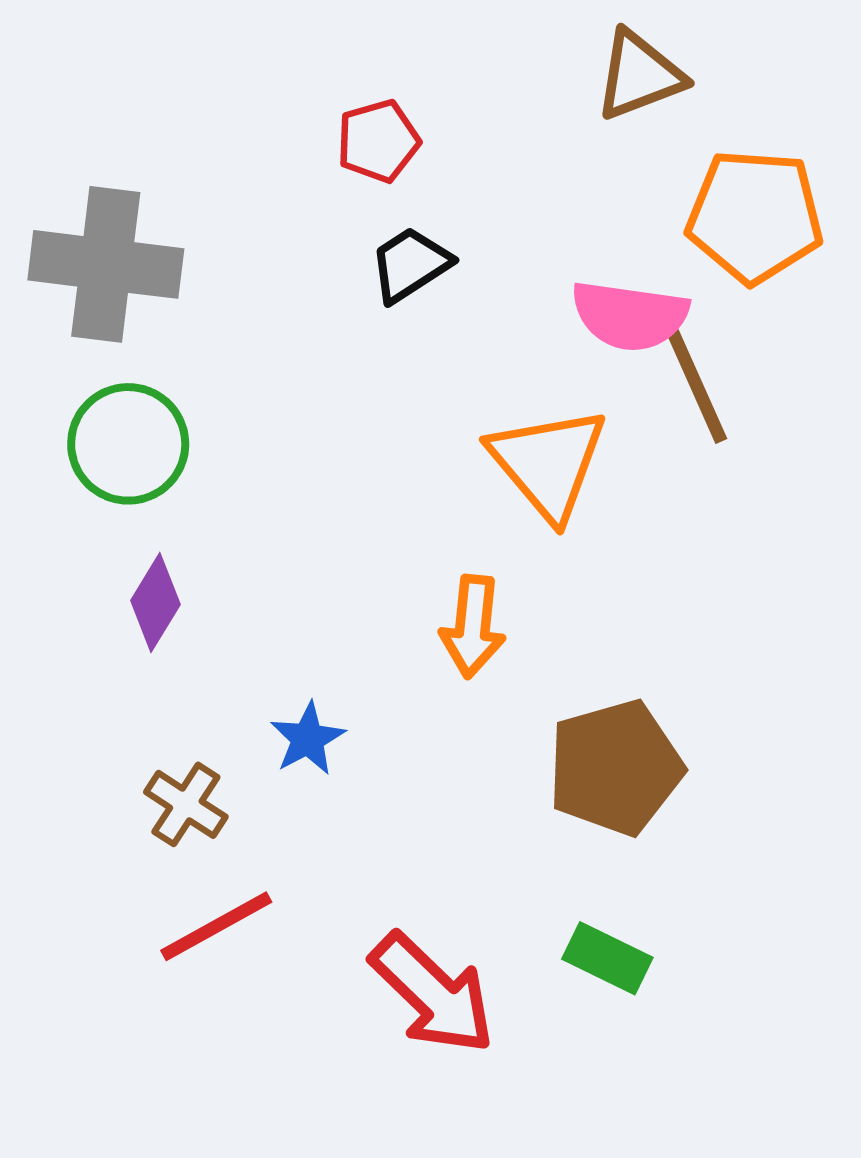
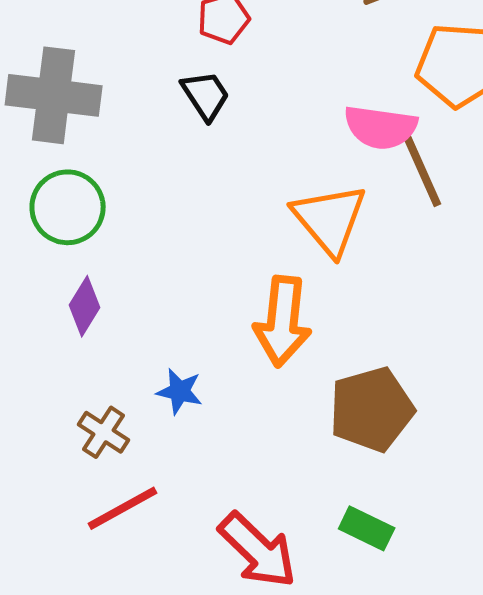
black trapezoid: (410, 264) -> (206, 95), moved, turned 90
orange arrow: (473, 627) -> (283, 321), size x1.4
blue star: (308, 739) -> (180, 391), turned -30

